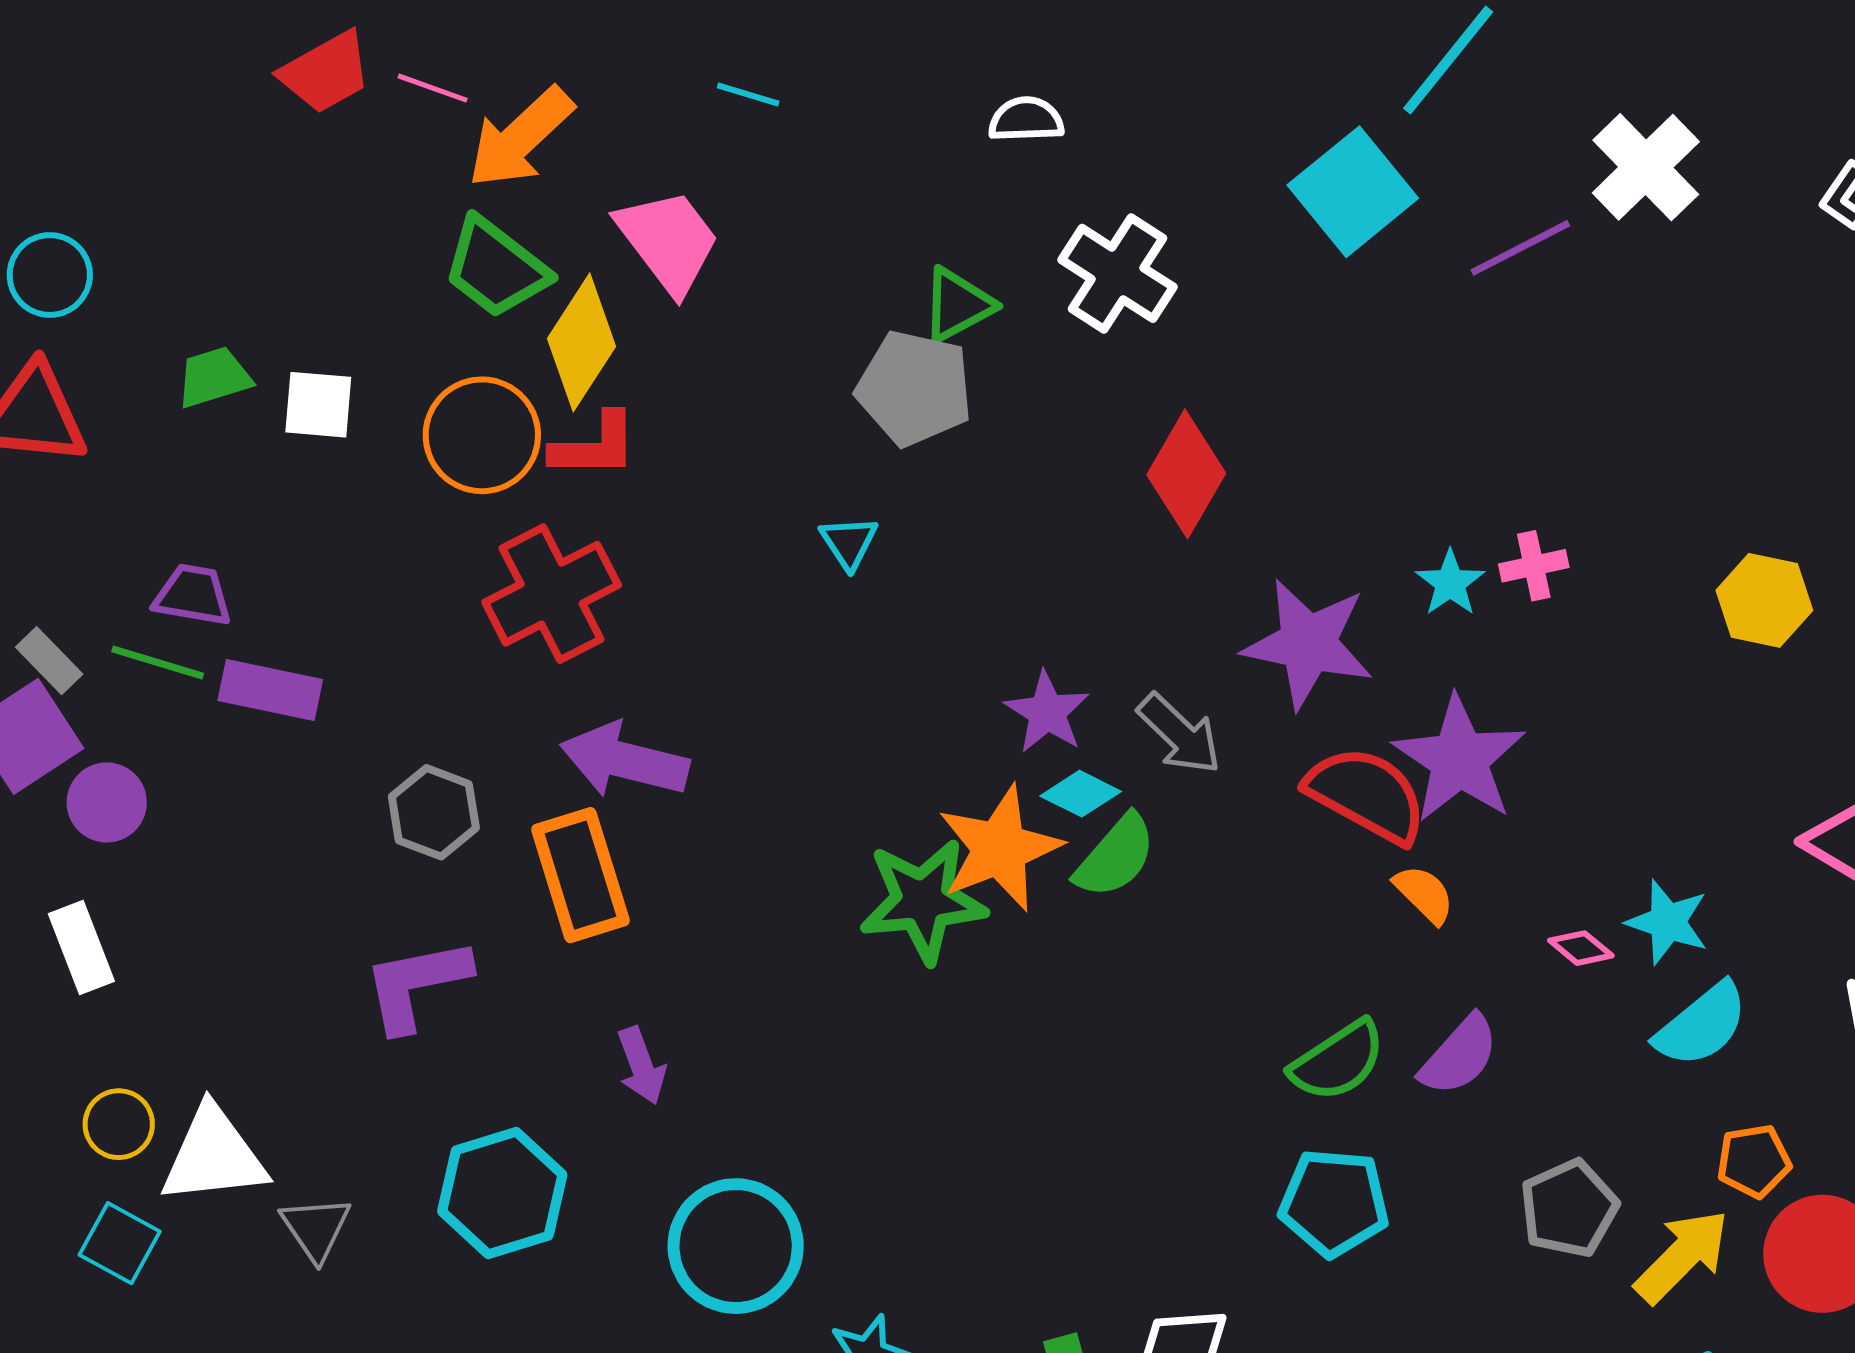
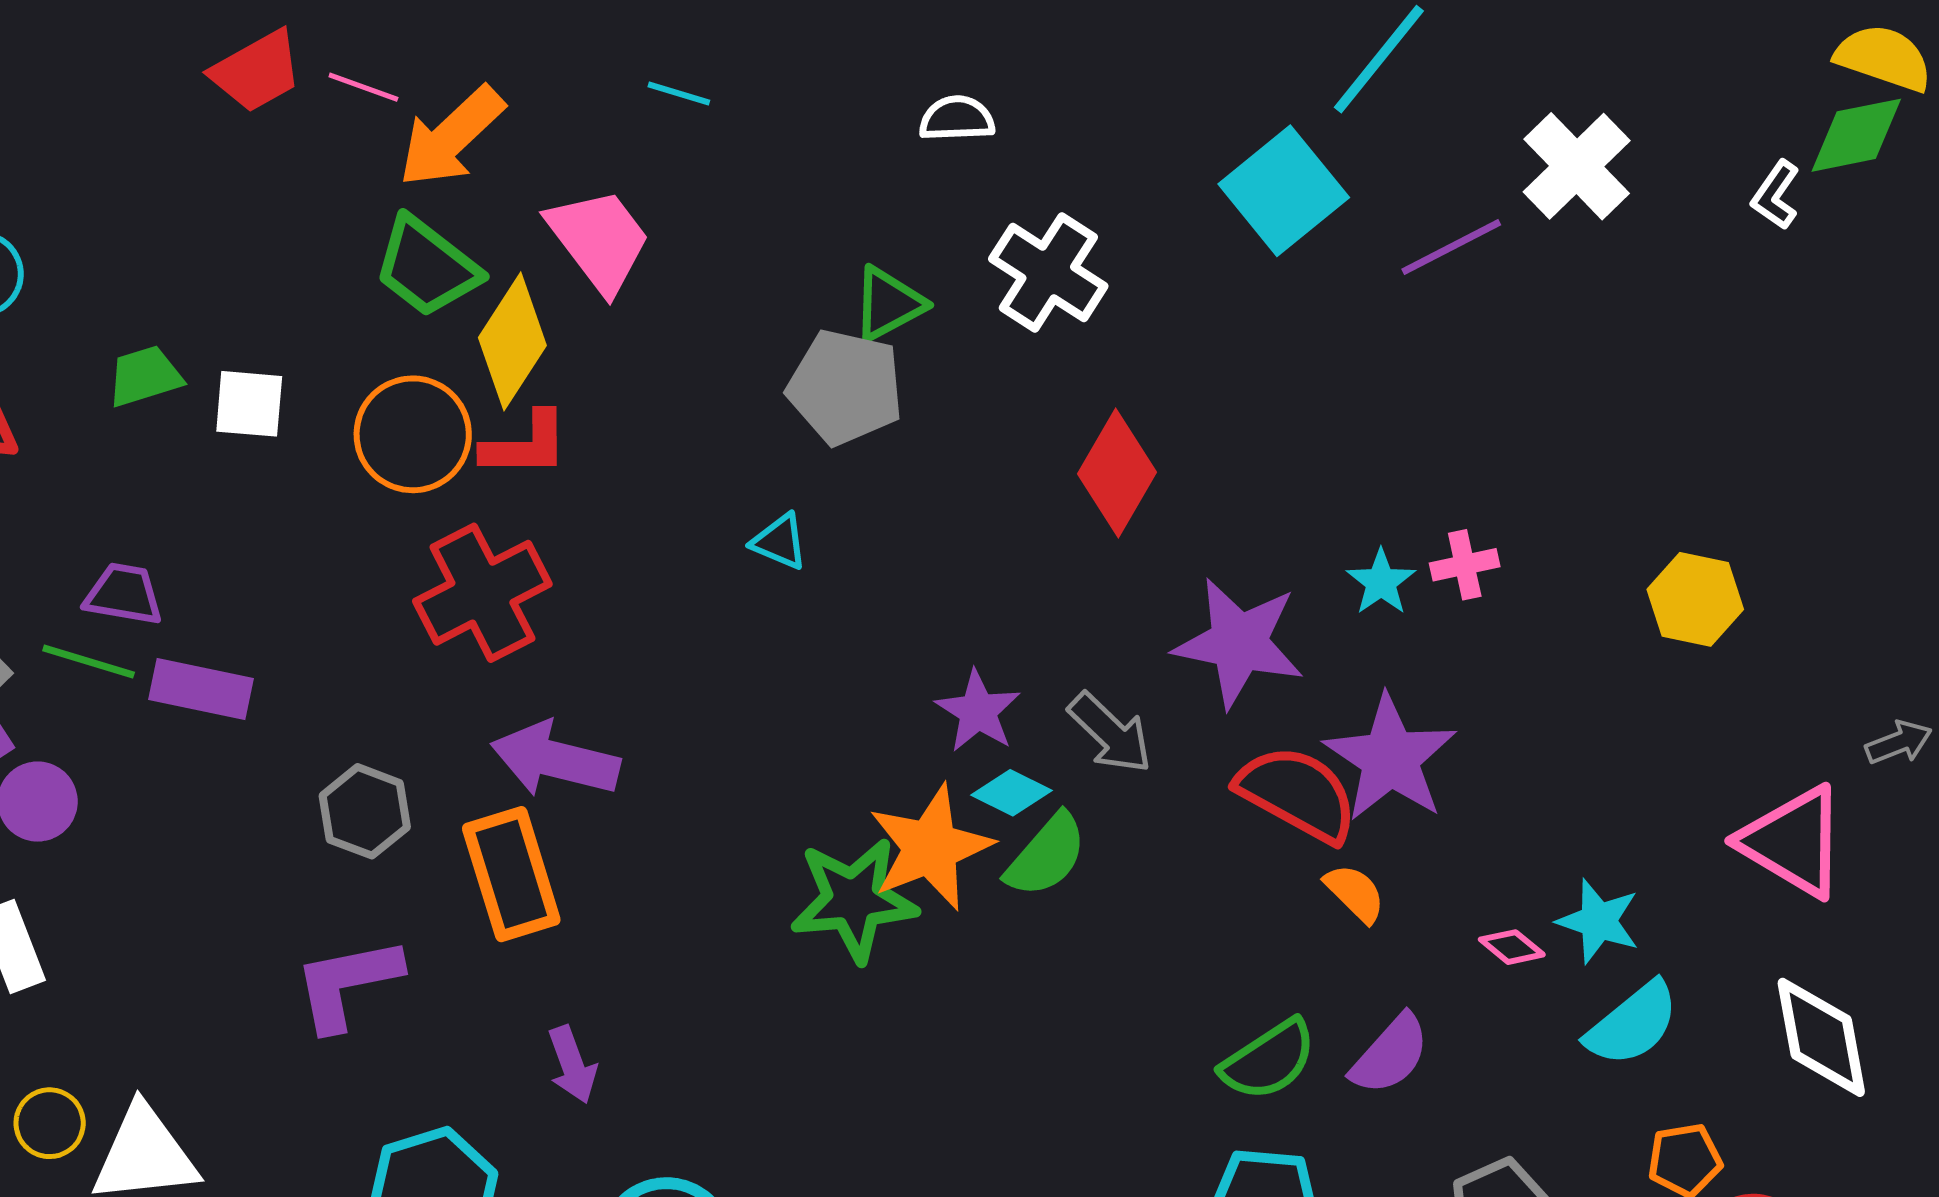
cyan triangle: (849, 542) -> (780, 542), turned -34

